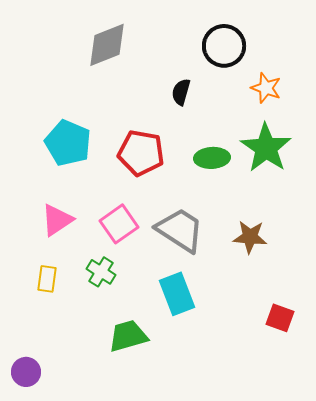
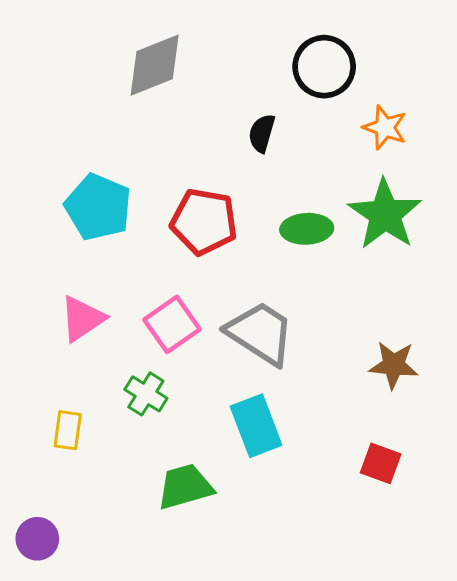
brown star: (250, 237) -> (394, 365), moved
yellow rectangle: (47, 279) -> (68, 430), moved
red square: (280, 318) -> (381, 463), moved

